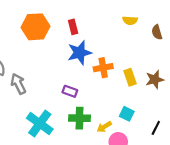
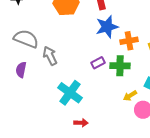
purple rectangle: (70, 91) -> (98, 63), turned -48
green cross: (80, 118) -> (120, 66), moved

